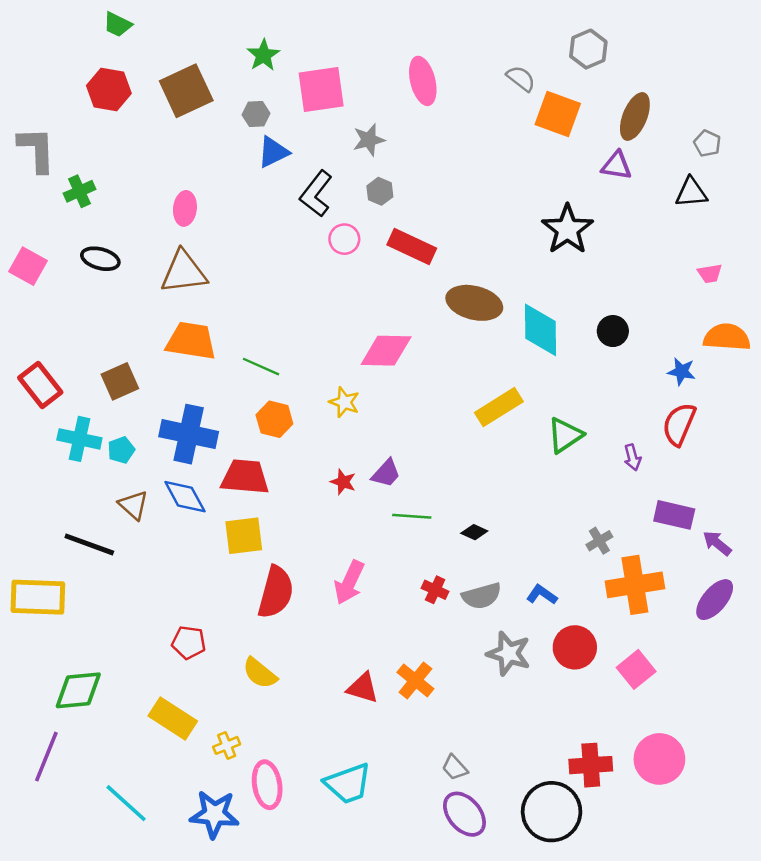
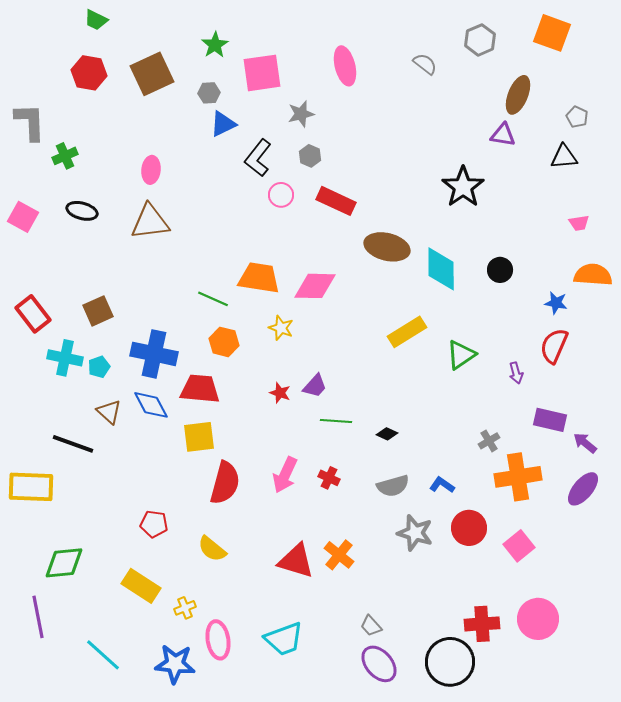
orange square: (558, 114) -> (552, 33), moved
orange trapezoid: (191, 341) -> (259, 278), moved
red cross: (435, 590) -> (329, 478), moved
red triangle: (363, 688) -> (296, 561), size x1.4
purple line: (46, 757) -> (38, 617), turned -33

